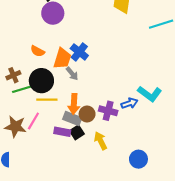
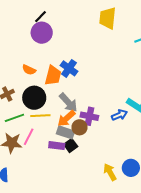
gray arrow: (72, 74) -> (68, 102), moved, size x1.5
green line: (22, 89) -> (14, 118), moved
orange arrow: (74, 104) -> (66, 118), turned 48
purple cross: (108, 111) -> (89, 116), moved
yellow arrow: (101, 141) -> (110, 172), moved

